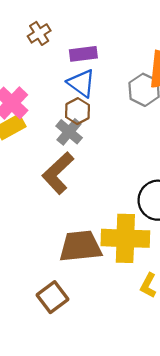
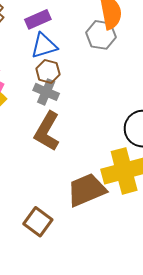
blue triangle: (81, 83) -> (44, 46), turned -36
brown square: (52, 297) -> (38, 222), moved

